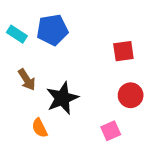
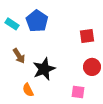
blue pentagon: (52, 30) -> (37, 21), turned -30
pink square: (111, 131) -> (78, 92), turned 32

